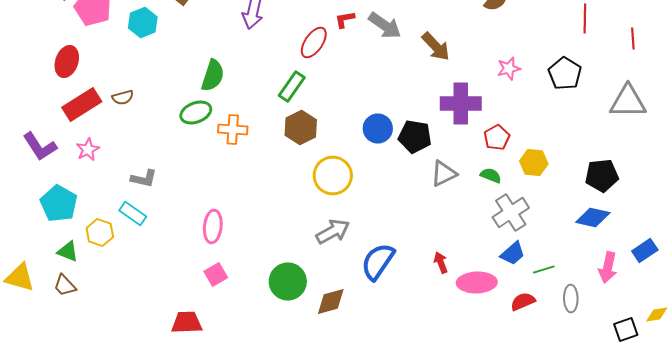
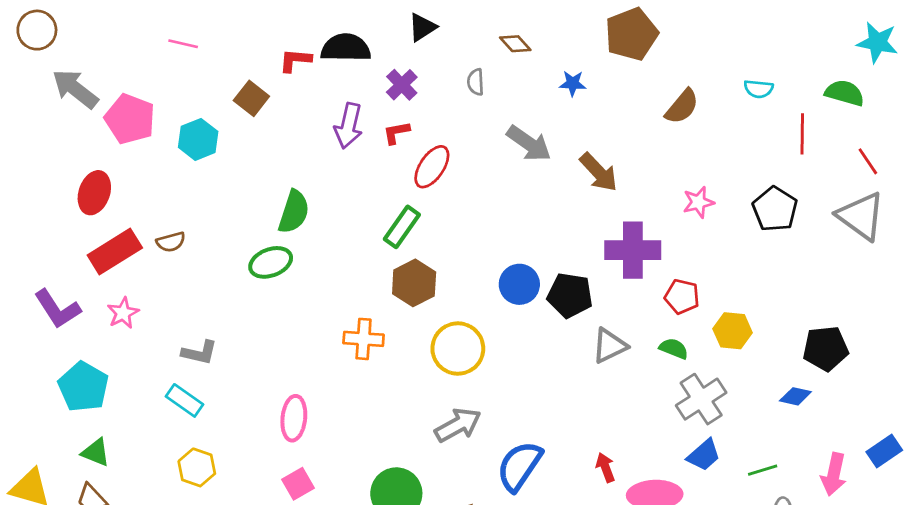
red L-shape: (345, 20) -> (396, 133), moved
red line: (633, 38) -> (868, 161), turned -30
gray triangle: (628, 102) -> (861, 216), moved, turned 36
orange cross: (233, 130) -> (364, 339), moved
red pentagon: (497, 138) -> (682, 297), turned -30
blue diamond: (593, 218) -> (795, 396), moved, size x0.7
yellow hexagon: (100, 232) -> (197, 467), moved
green line: (544, 270) -> (763, 470), moved

